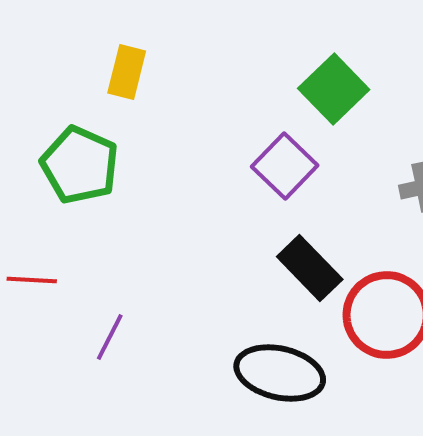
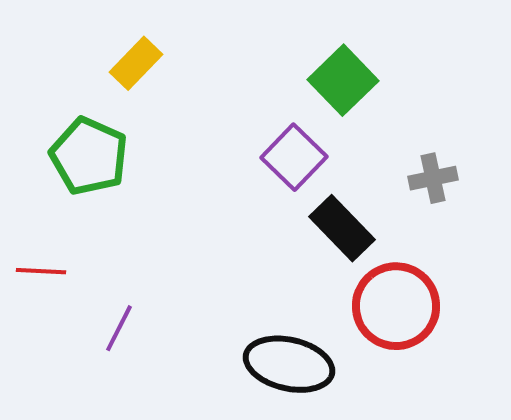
yellow rectangle: (127, 72) -> (136, 63), turned 30
black rectangle: (310, 268) -> (342, 228), moved

